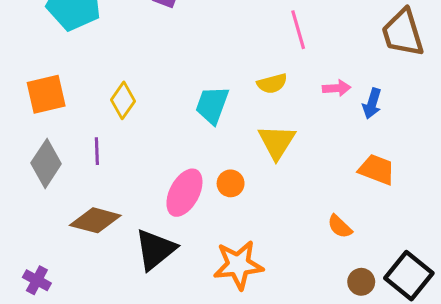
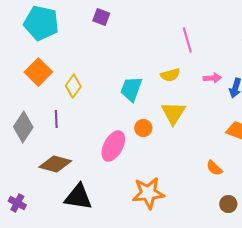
orange square: (46, 94) -> (38, 72), moved, turned -32
orange circle: (231, 183) -> (143, 128), moved
black triangle: (155, 250) -> (78, 197), moved, turned 48

